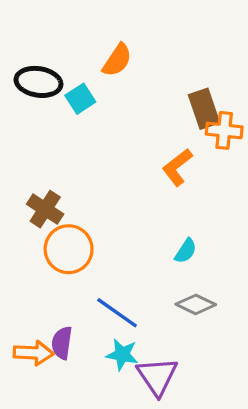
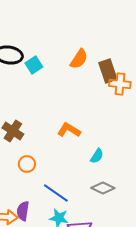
orange semicircle: (117, 60) -> (79, 59), moved
orange L-shape: (177, 167) -> (69, 130), moved, turned 70
orange circle: (69, 249) -> (27, 164), moved, size x0.6

